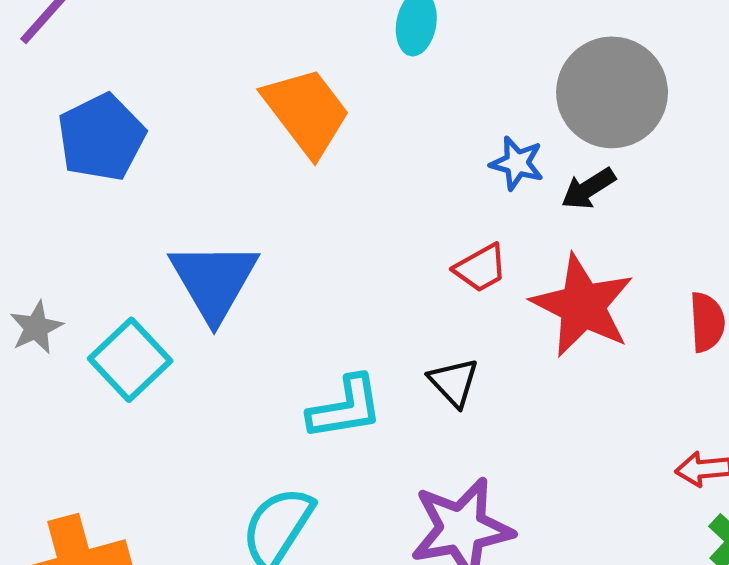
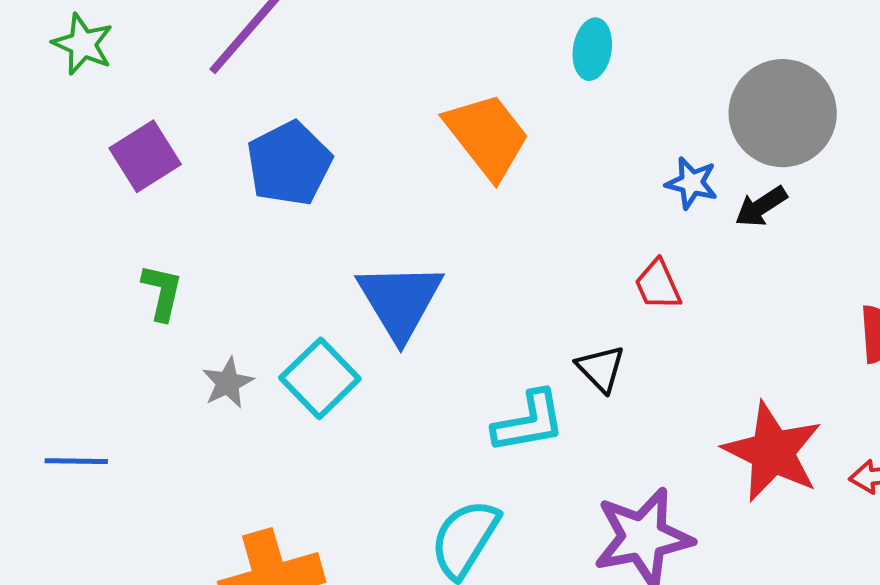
red trapezoid: (481, 268) -> (658, 285), turned 96
red star: (583, 306) -> (772, 452), moved
gray star: (36, 328) -> (228, 383), moved
black triangle: (454, 382) -> (601, 369), moved

